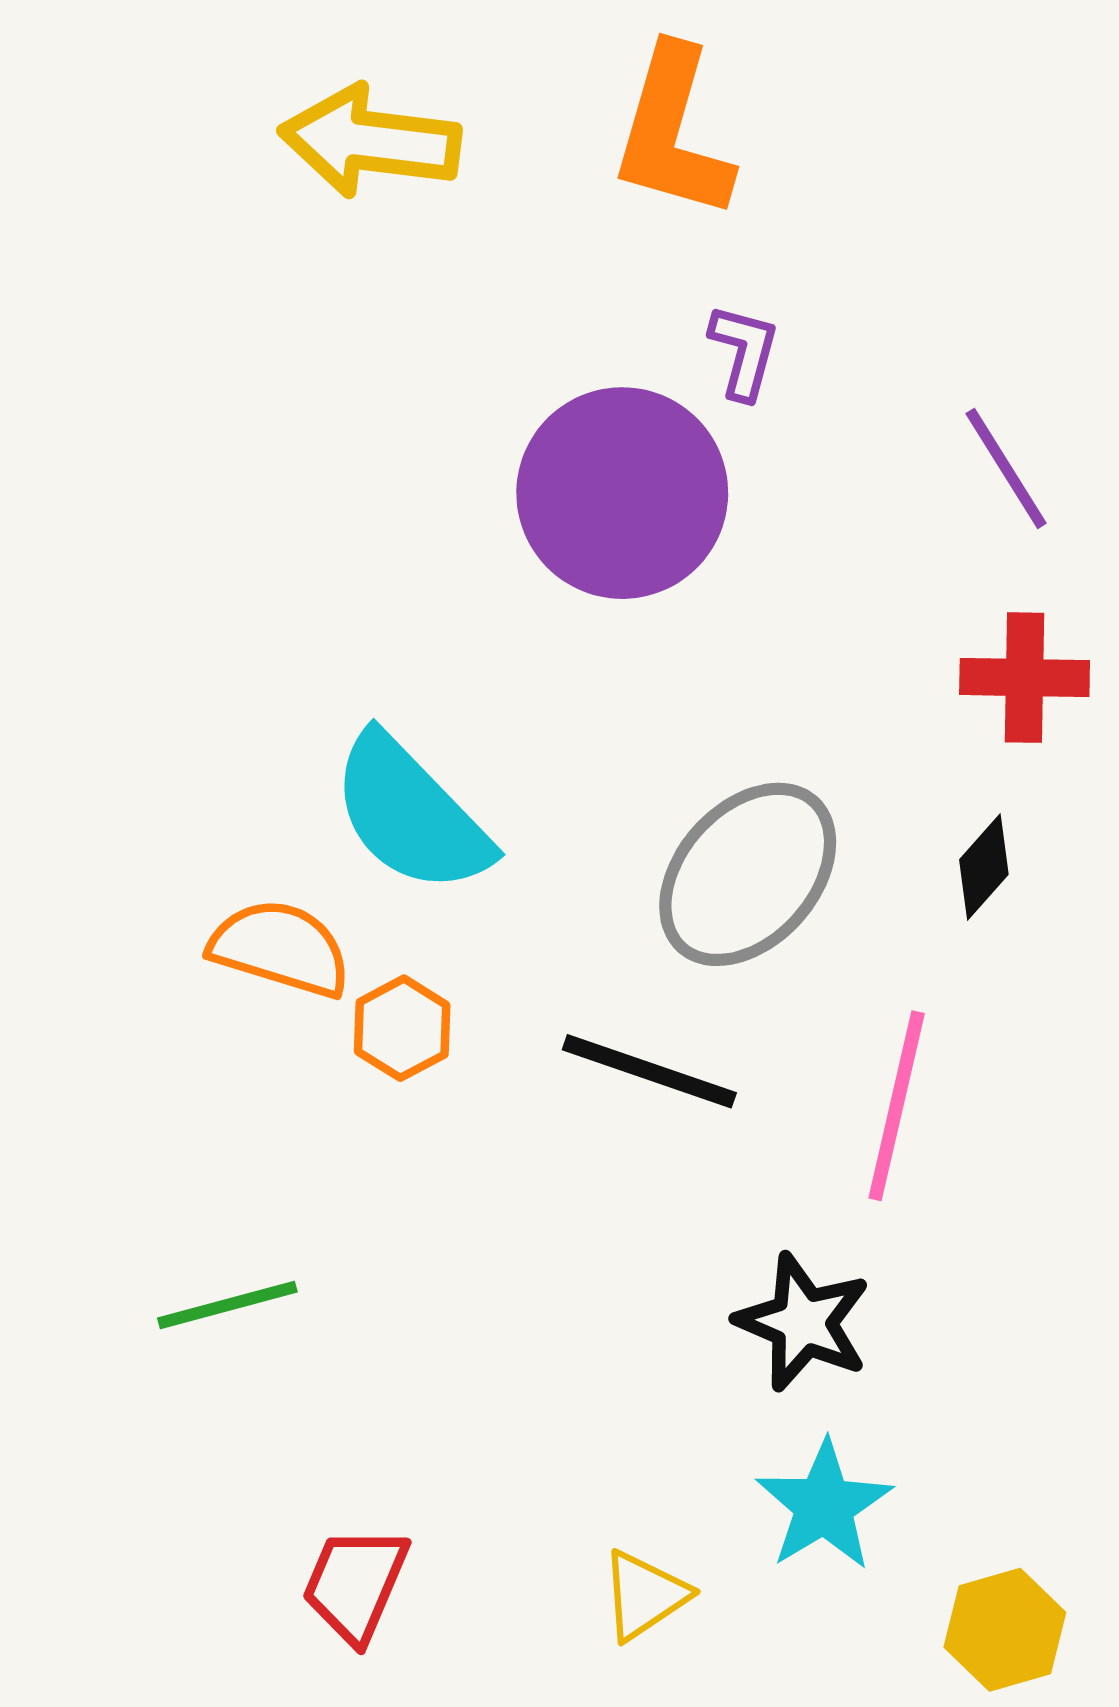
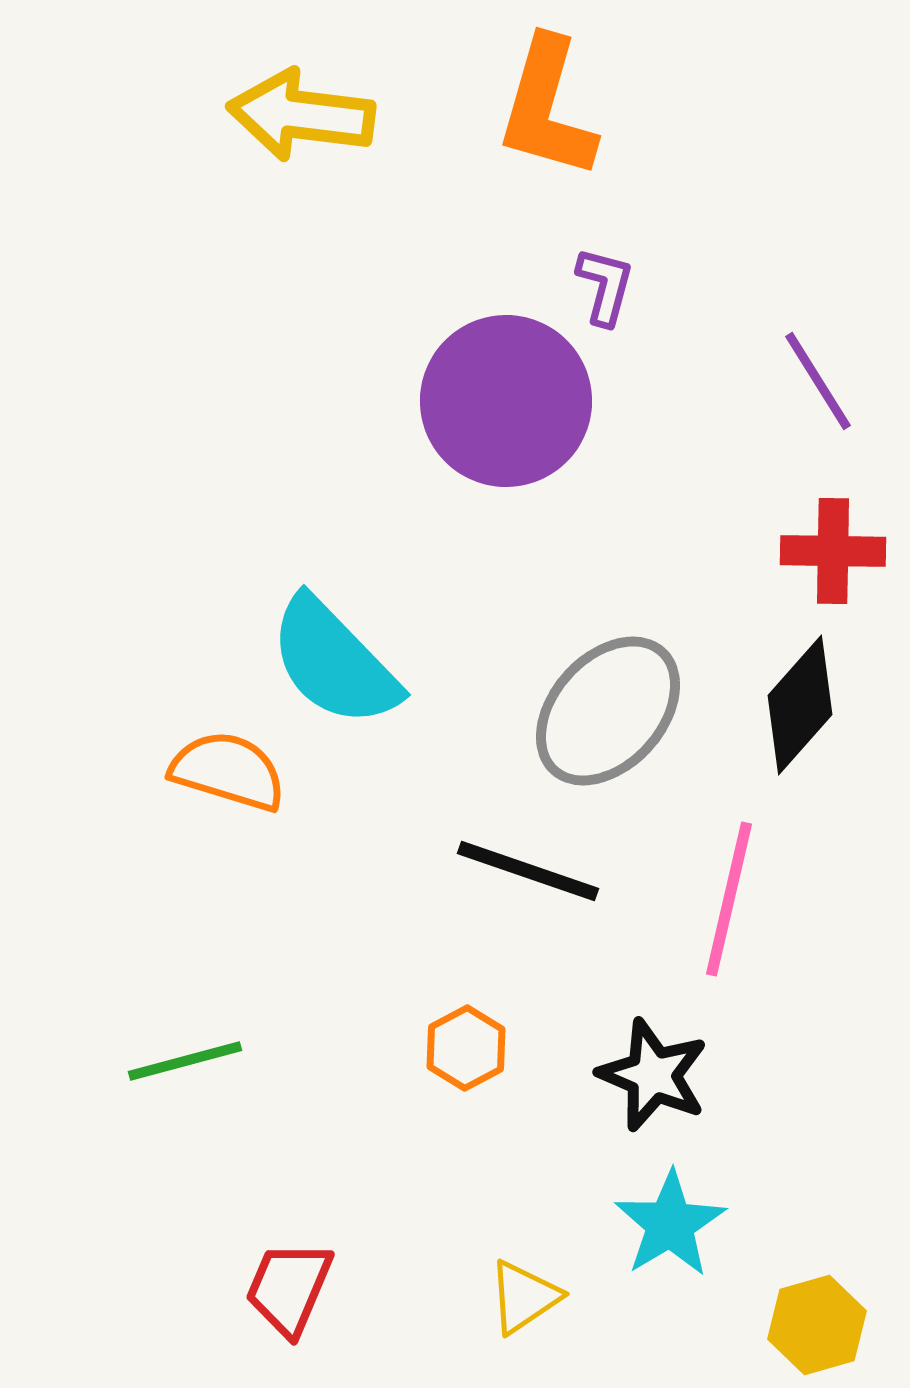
black diamond: (984, 867) -> (800, 705), size x1.6
orange hexagon: (402, 1028) -> (466, 1048), moved

